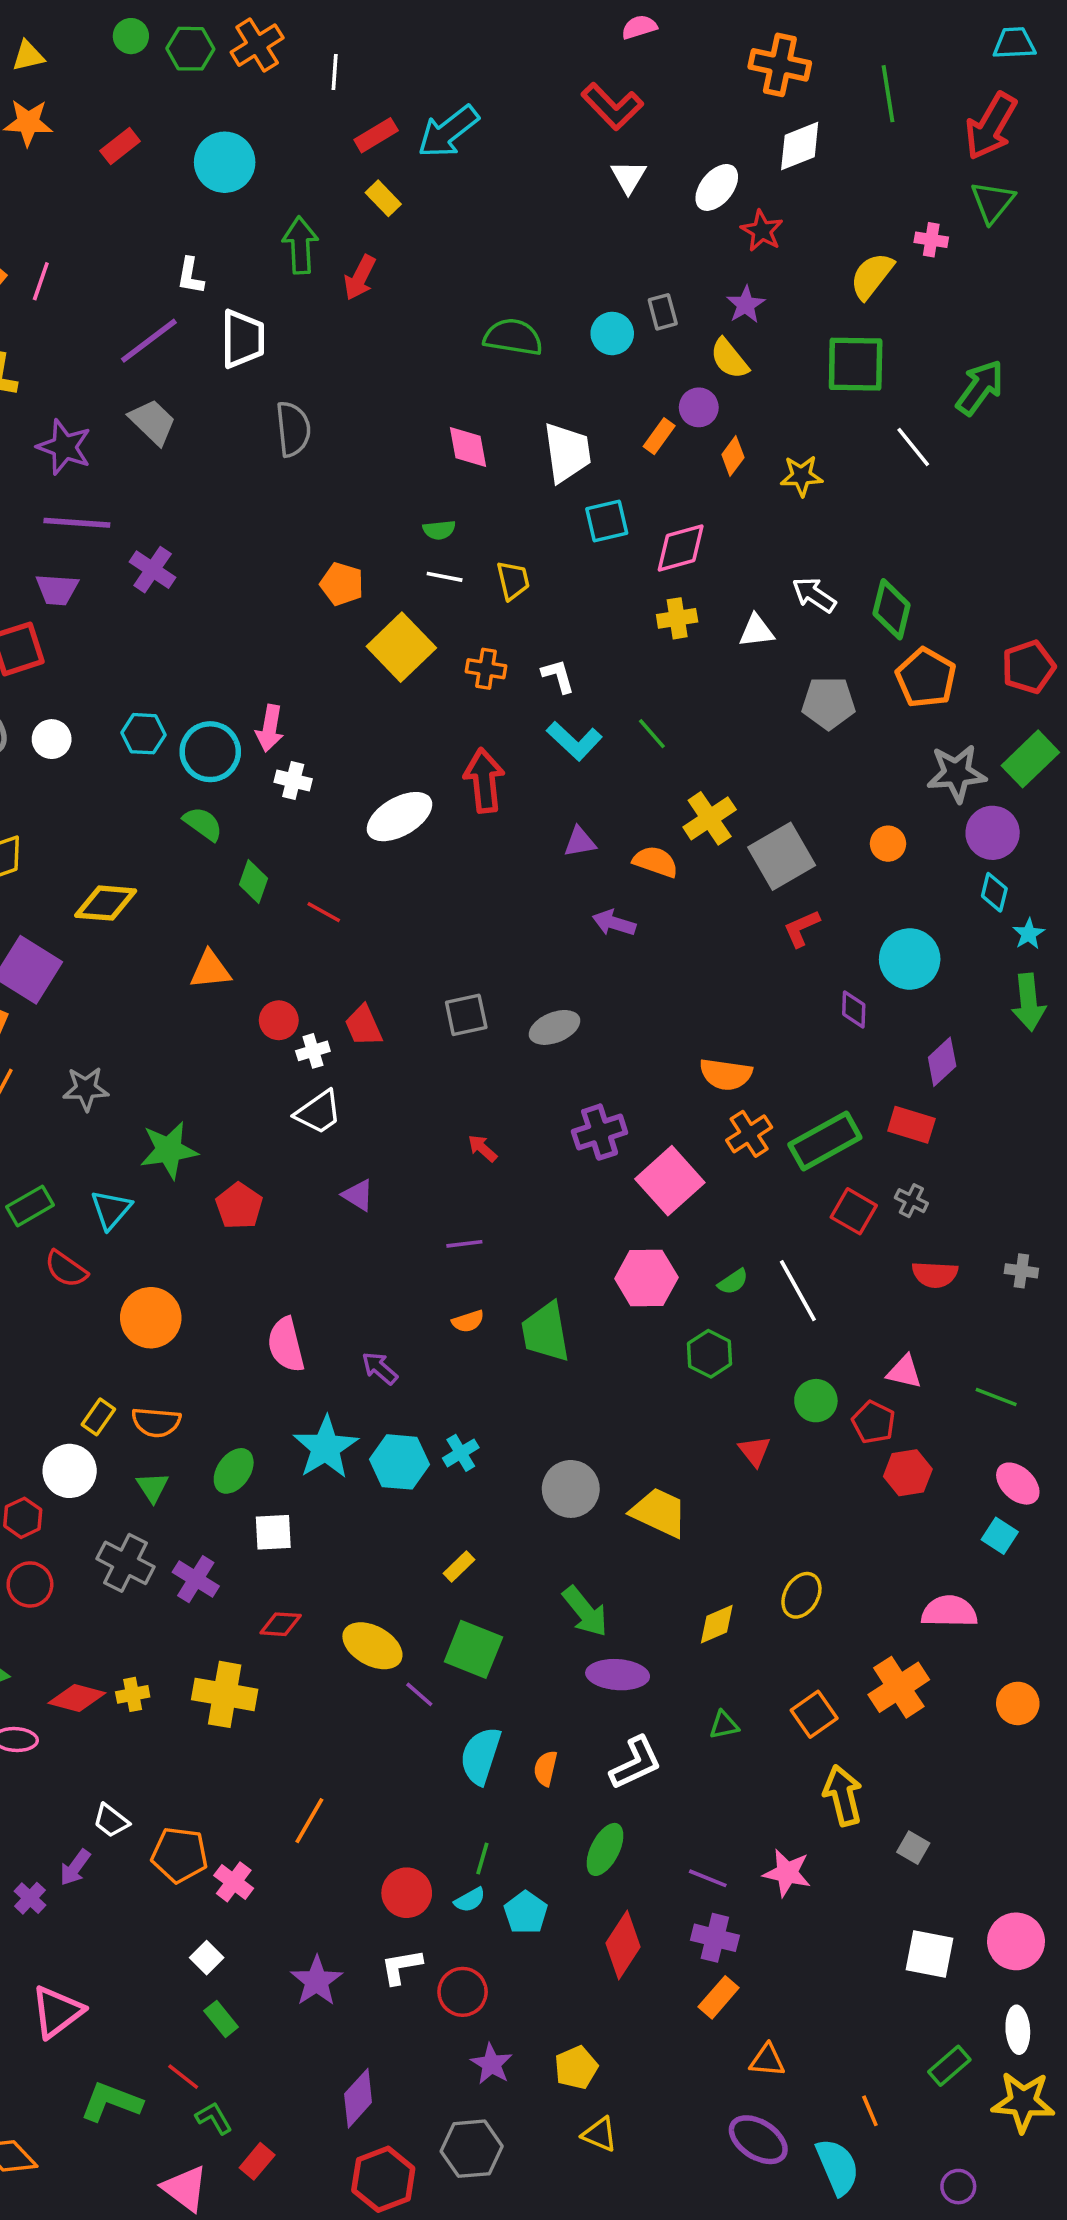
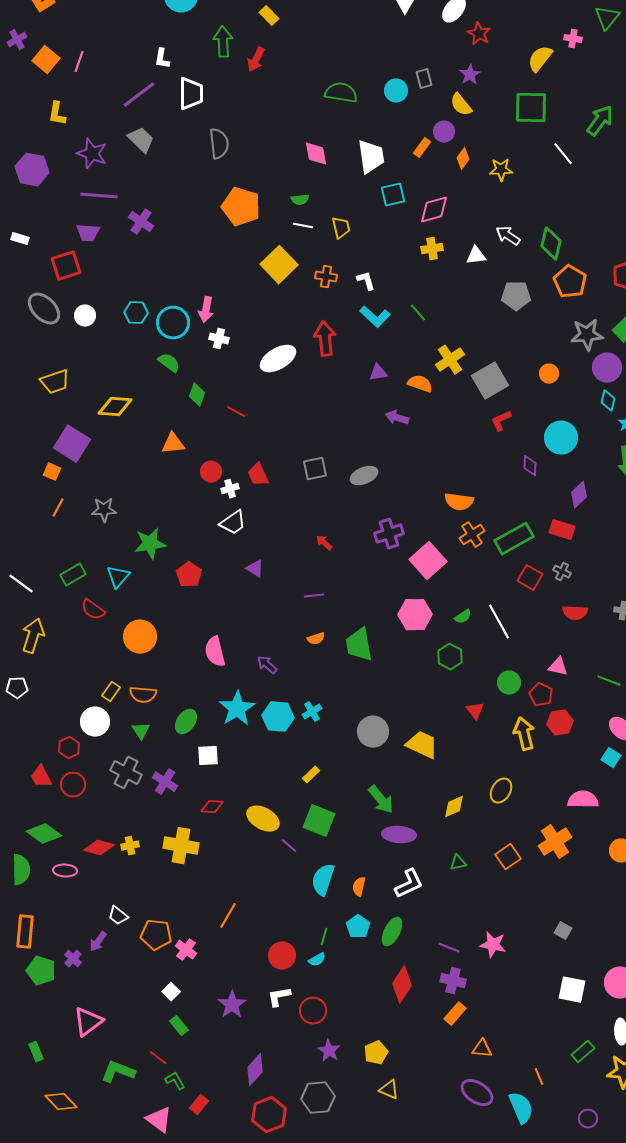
orange pentagon: (342, 584) -> (241, 207), moved, size x1.6
yellow arrow: (843, 1795) -> (524, 734), moved
cyan pentagon: (526, 1913) -> (358, 927), moved

